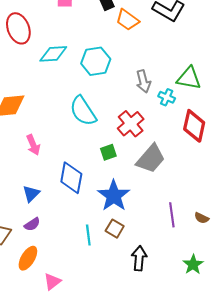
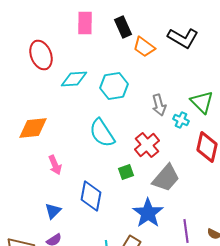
green triangle: (189, 78) -> (202, 102), turned 35
blue star: (114, 196) -> (148, 213), moved

